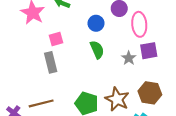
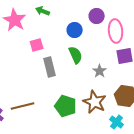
gray star: (129, 58) -> (100, 71), moved
gray rectangle: (51, 62) -> (50, 67), moved

